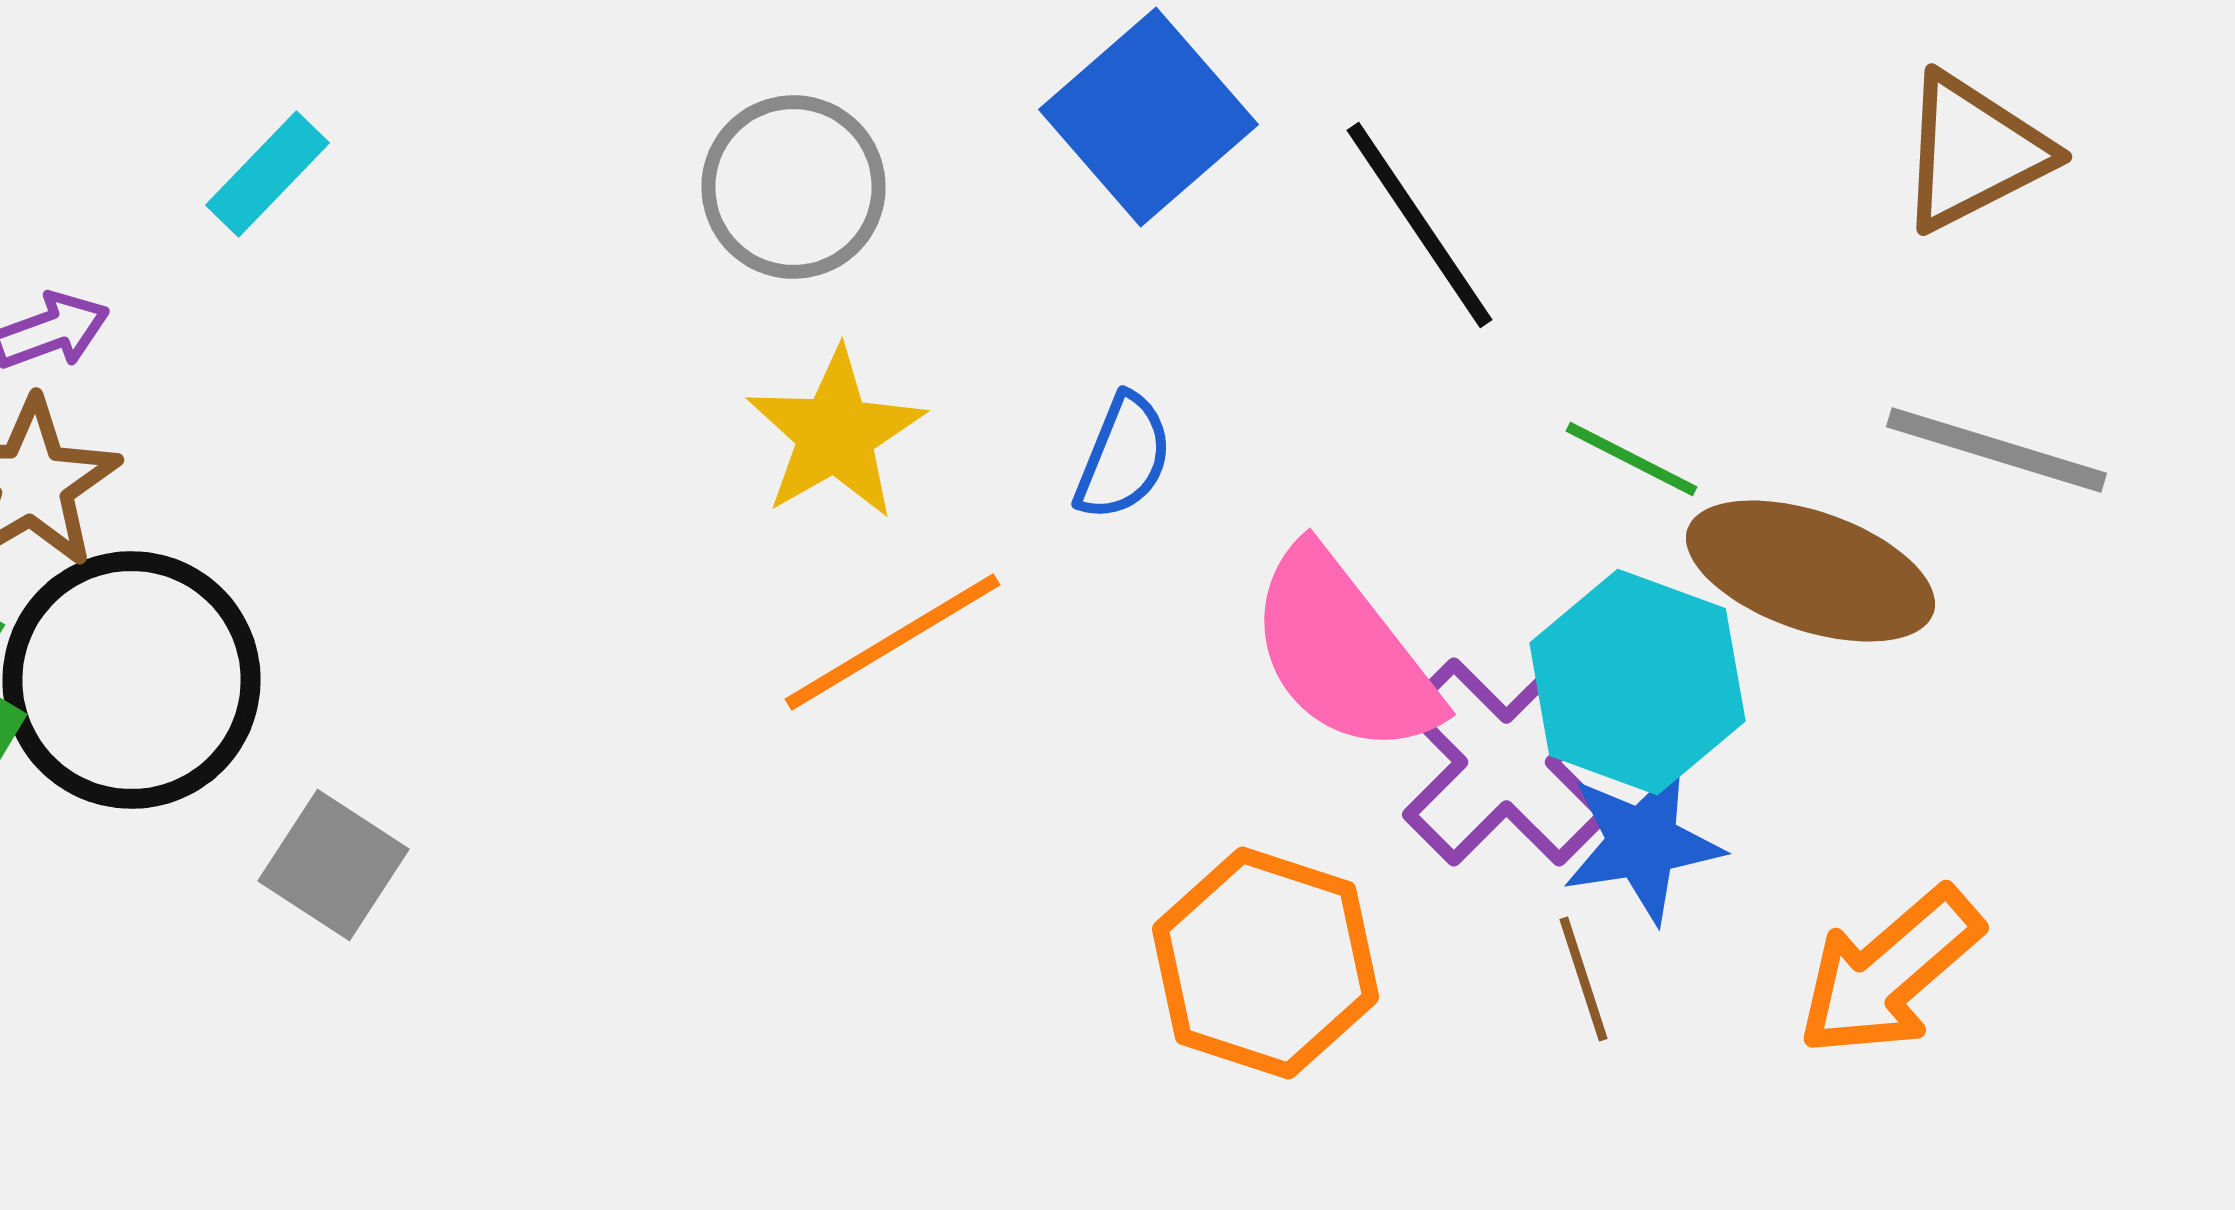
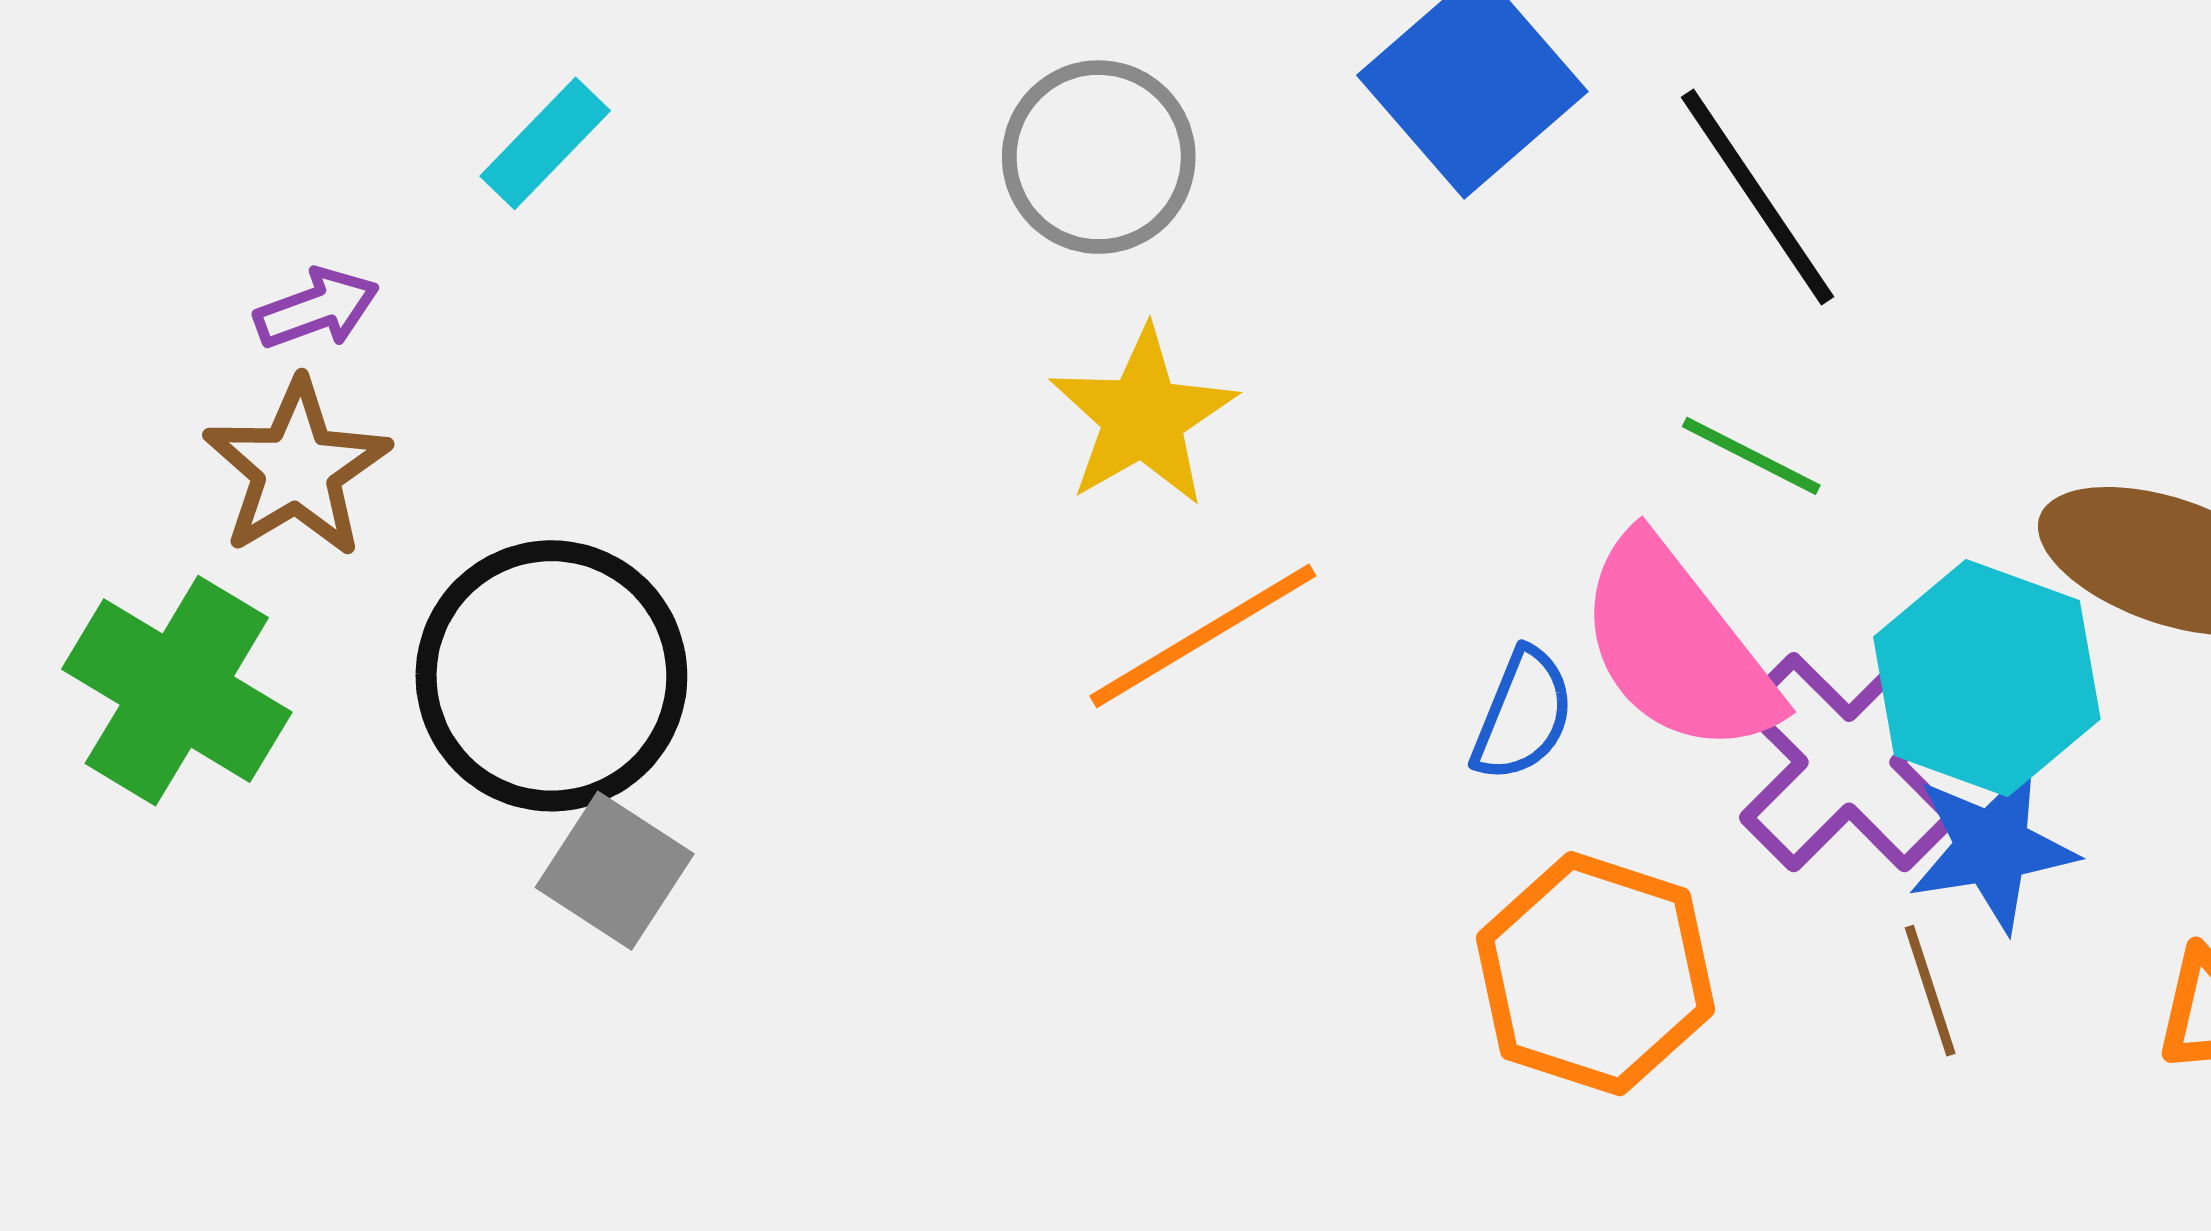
blue semicircle: (1123, 457) -> (1523, 715), moved
green line: (1631, 459) -> (1751, 456), moved
black circle: (131, 680) -> (551, 676), moved

